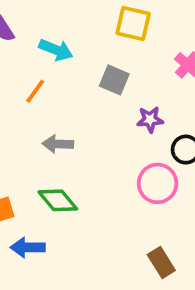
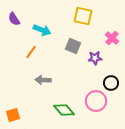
purple star: (150, 119) -> (95, 58), moved
green diamond: (58, 200) -> (64, 110), moved

